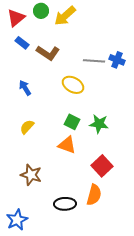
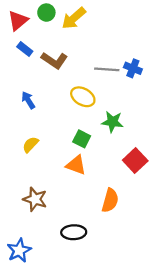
green star: (99, 124) -> (112, 122), moved
red square: (102, 166) -> (135, 161), moved
orange semicircle: (94, 195) -> (110, 200), moved

